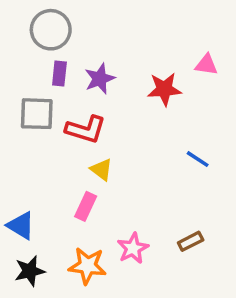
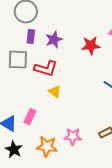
pink rectangle: (86, 206) -> (30, 117), moved
pink star: (133, 248) -> (73, 137), turned 30
black star: (30, 271) -> (14, 150), turned -30

